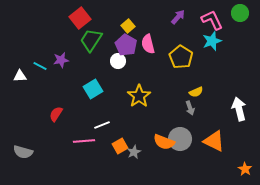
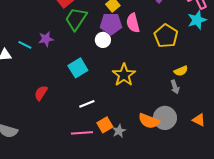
purple pentagon: (126, 45) -> (111, 24), turned -30
pink line: (84, 141) -> (82, 133), moved
orange triangle: (214, 141) -> (199, 120), size x0.6

